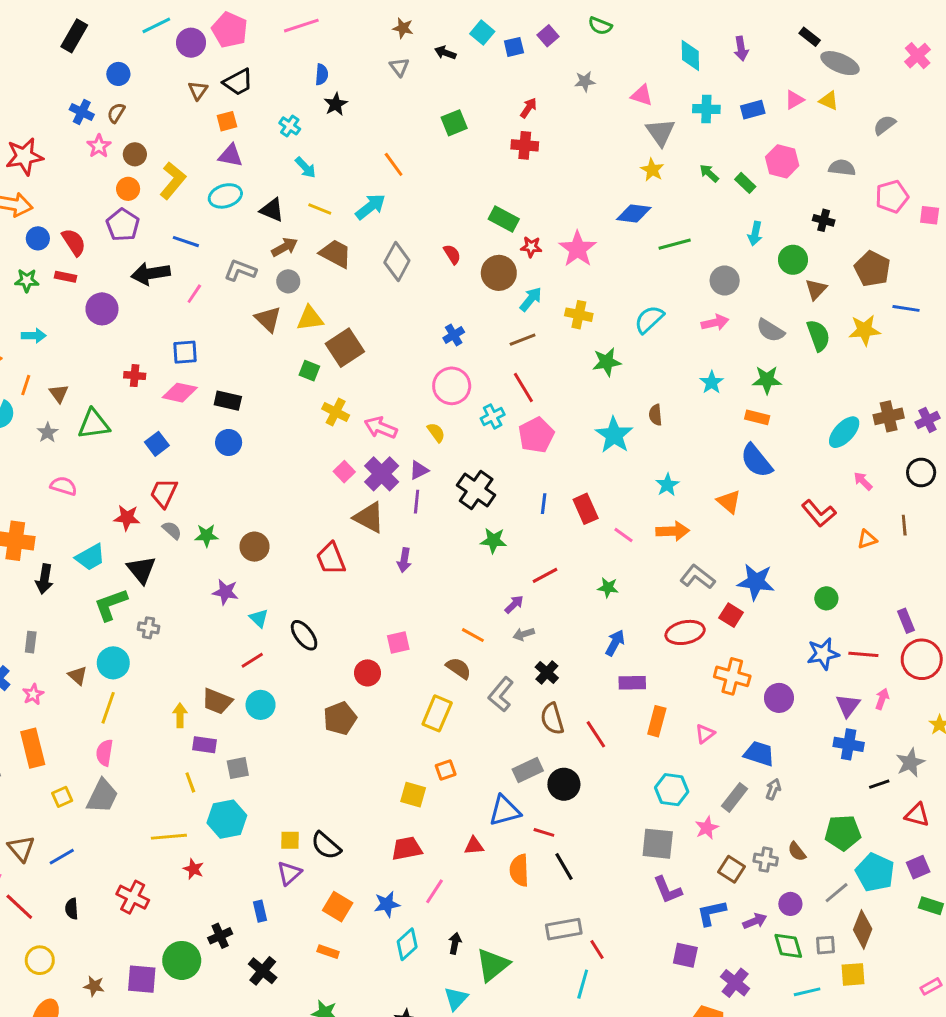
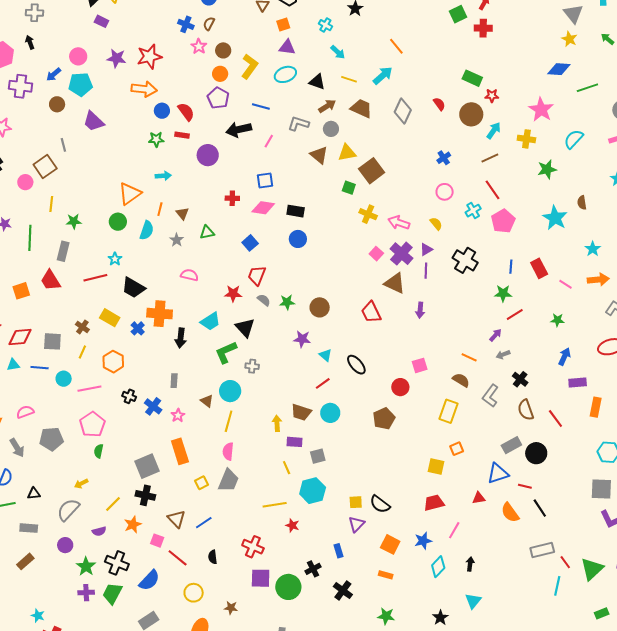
green square: (454, 123) -> (458, 14), moved
pink star: (578, 249) -> (541, 110), moved
pink circle: (452, 386) -> (445, 192), size x0.7
green triangle: (94, 424) -> (207, 232), size x0.7
green star: (493, 540) -> (503, 293), moved
orange semicircle: (519, 870) -> (510, 513), turned -30
green triangle: (493, 965) -> (592, 569), moved
purple square: (142, 979) -> (261, 578), moved

